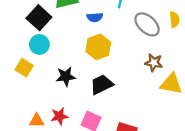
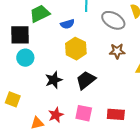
black square: (39, 18) -> (20, 35), turned -30
brown star: (154, 63) -> (117, 51), moved
yellow square: (24, 68) -> (13, 99), moved

